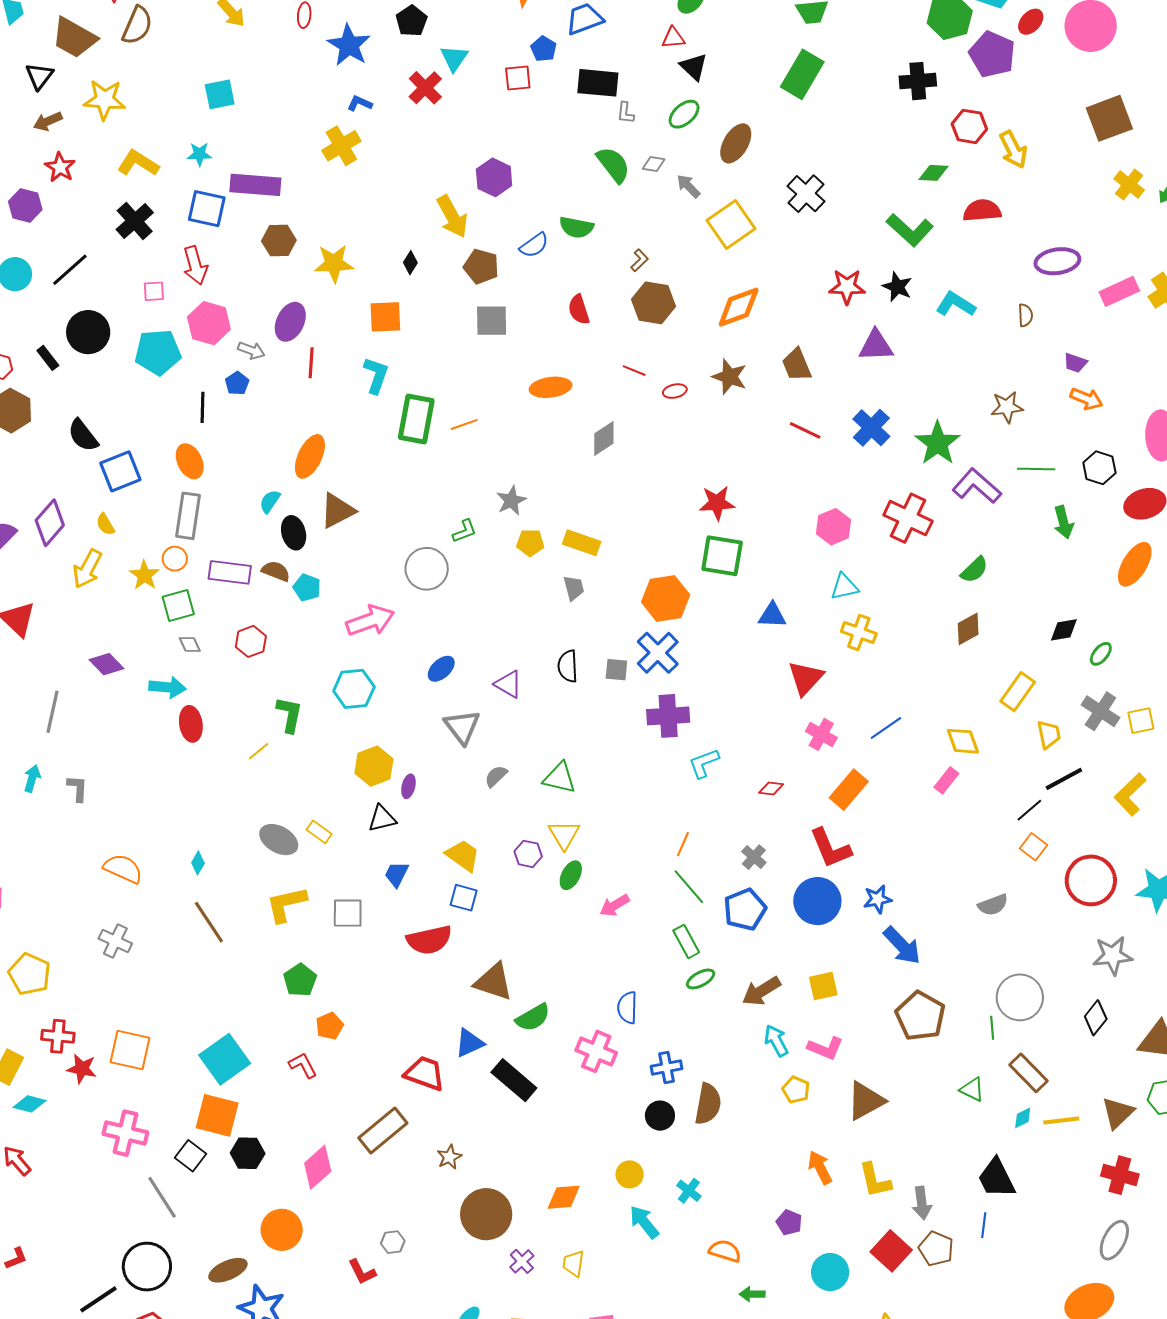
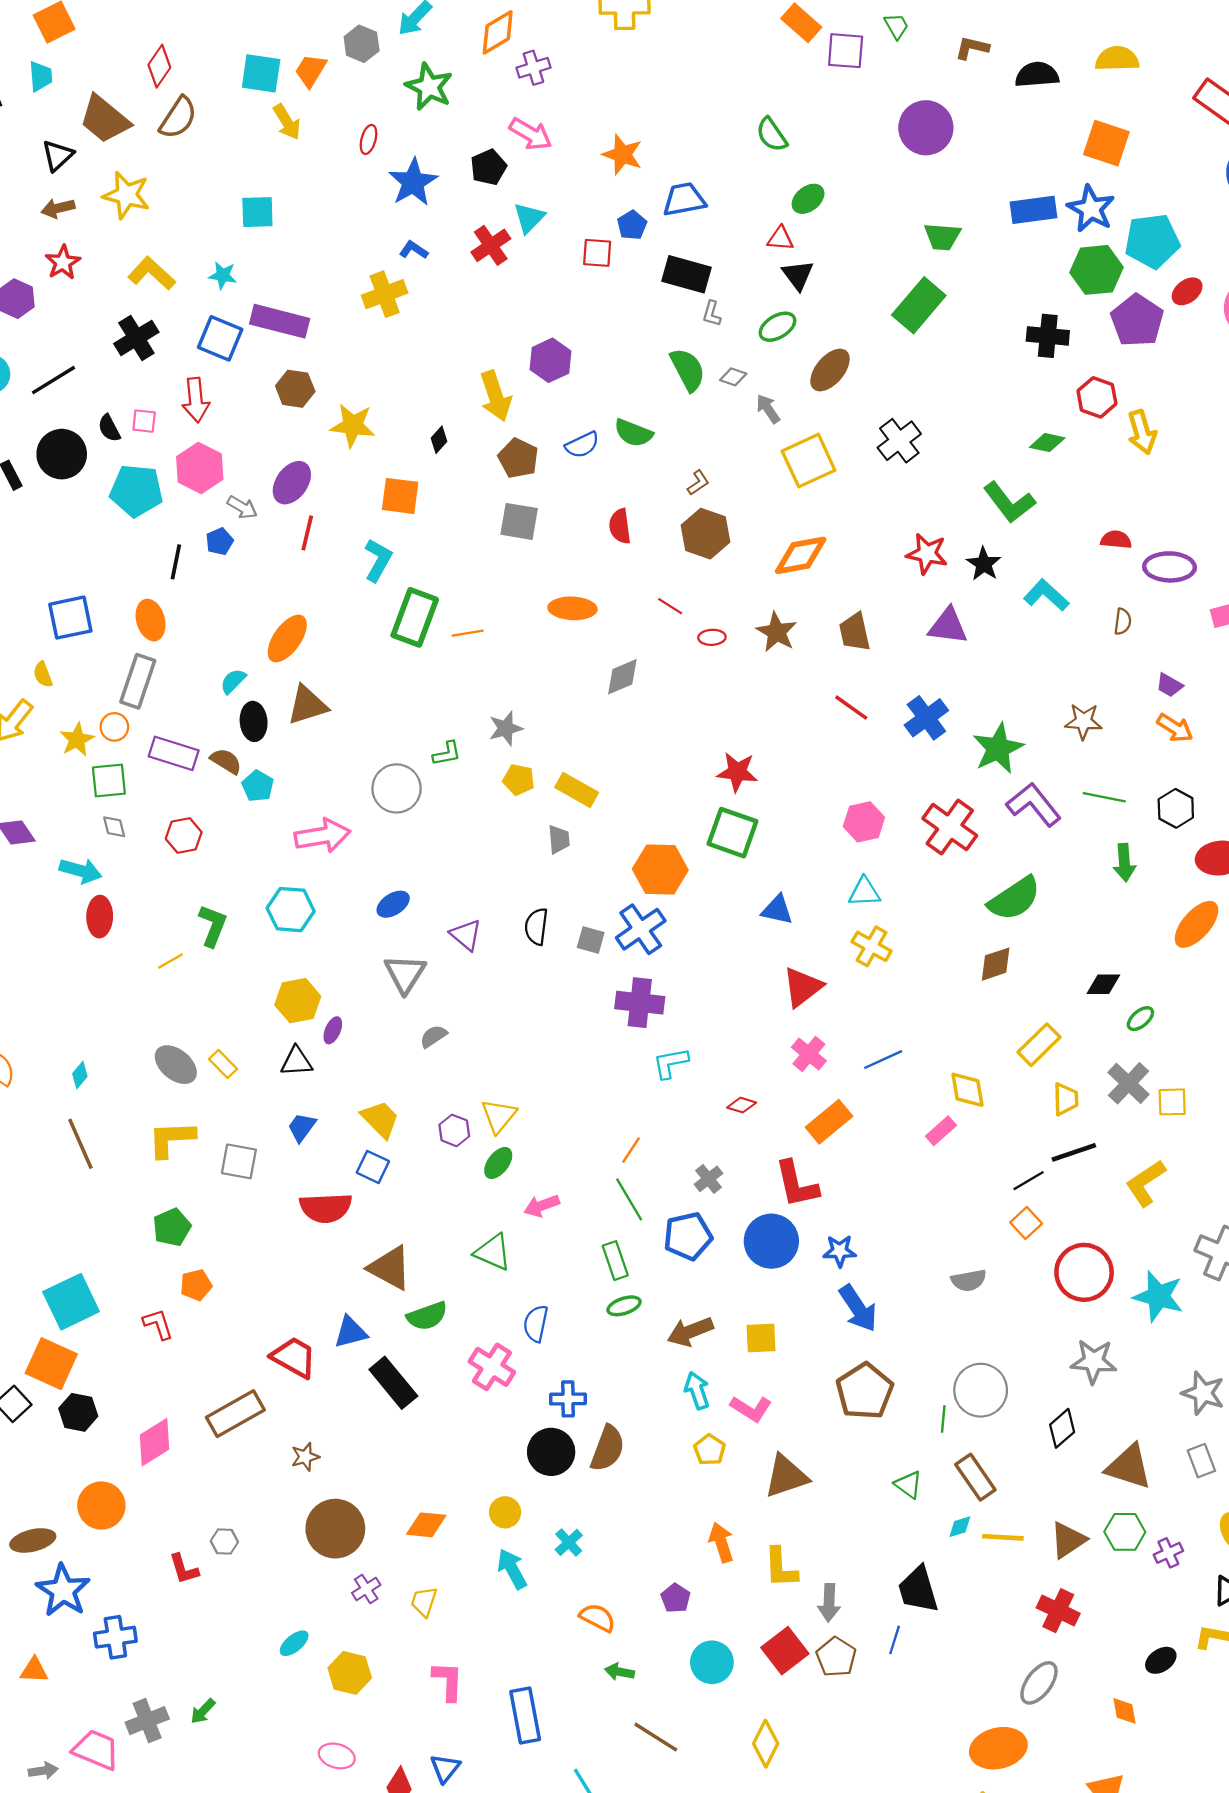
red semicircle: (982, 211) -> (1116, 540), moved, size x0.7
black semicircle: (83, 435) -> (109, 428), moved, size x0.7
green semicircle: (974, 570) -> (1014, 899), size x1.6
green triangle: (560, 778) -> (493, 1252), moved
black circle: (660, 1116) -> (551, 1452), size x1.4

